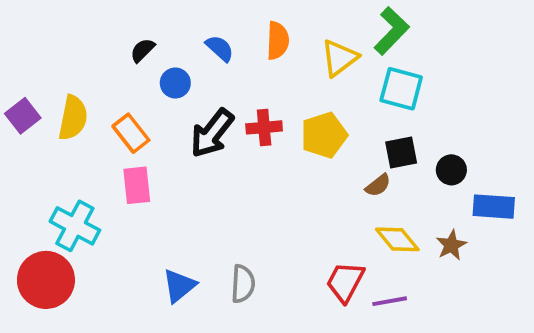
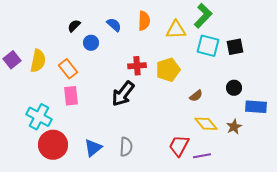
yellow triangle: (339, 58) -> (176, 30), turned 35
black arrow: (212, 133) -> (123, 94), moved
black square: (401, 153) -> (235, 47), moved
red circle: (46, 280) -> (53, 145), moved

